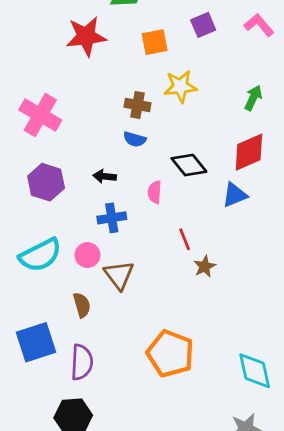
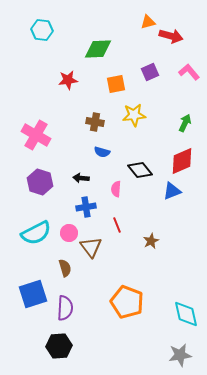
red star: (86, 36) -> (68, 80), size x0.7
brown cross: (137, 105) -> (95, 122), moved
red line: (185, 239) -> (117, 225), moved

